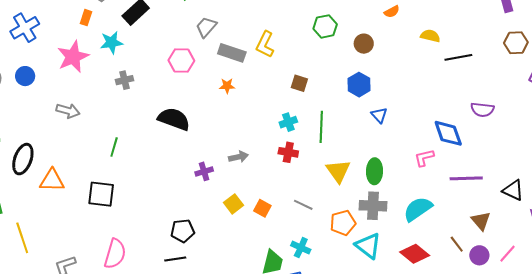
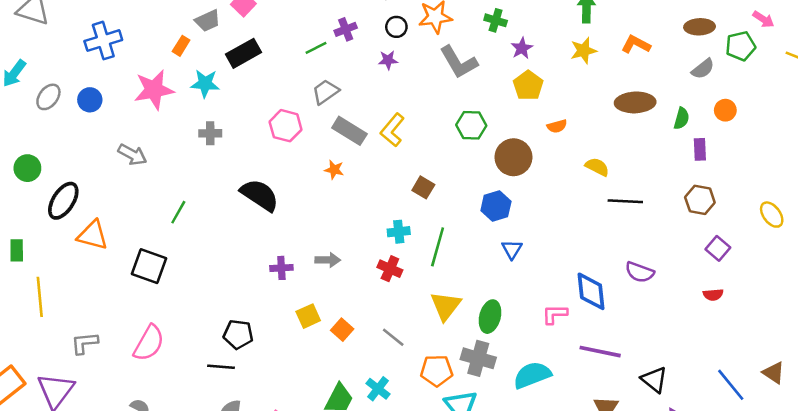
brown circle: (364, 44) -> (513, 157), size x1.5

